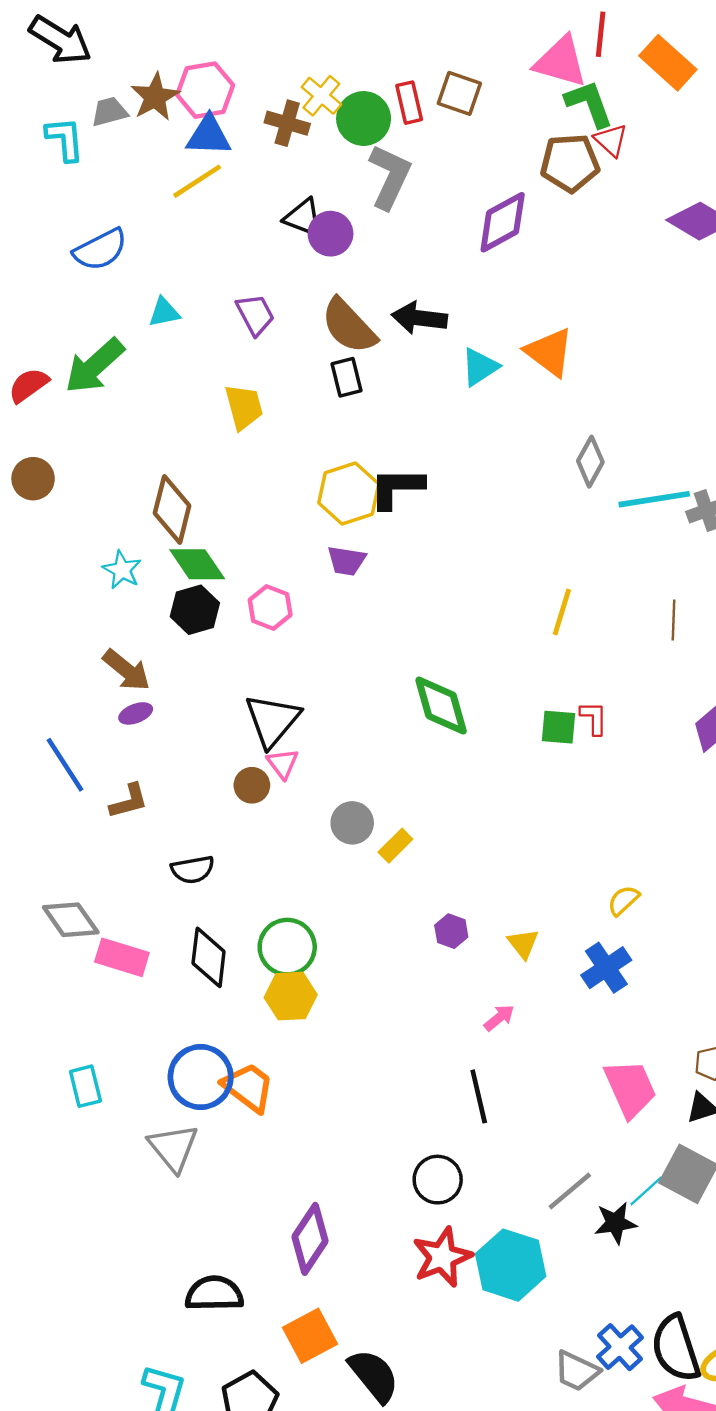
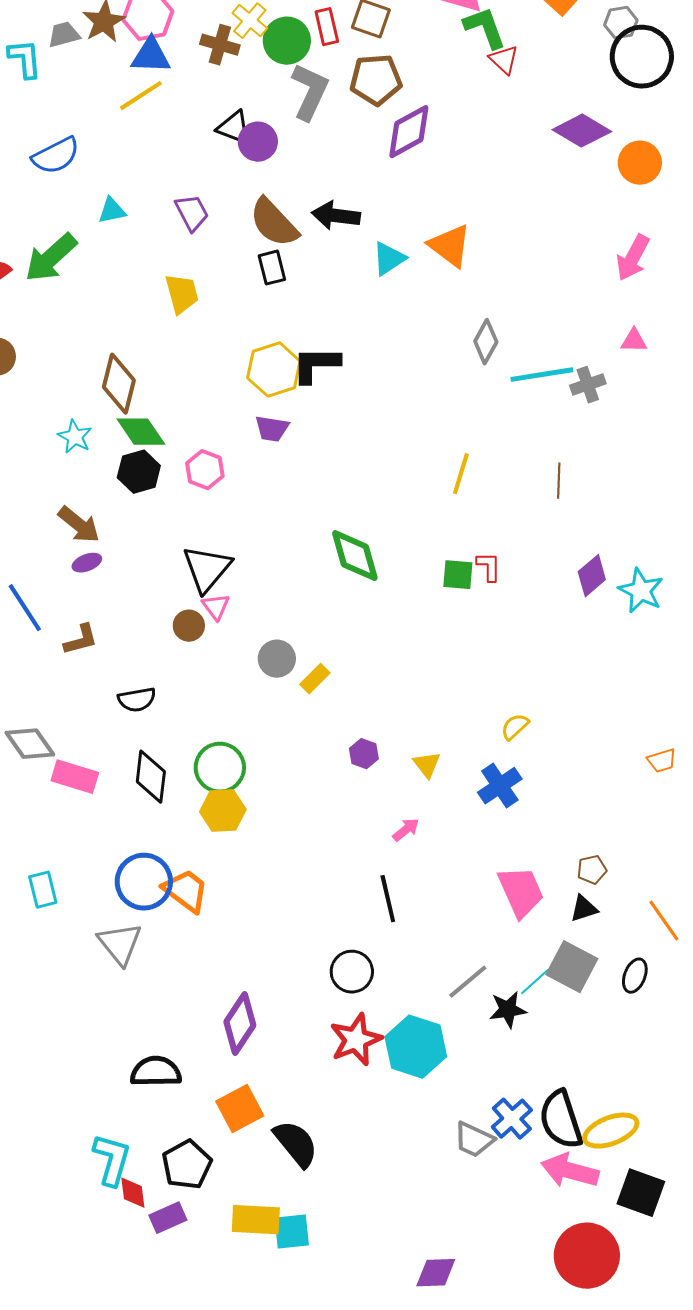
brown pentagon: (570, 163) -> (376, 80), moved

